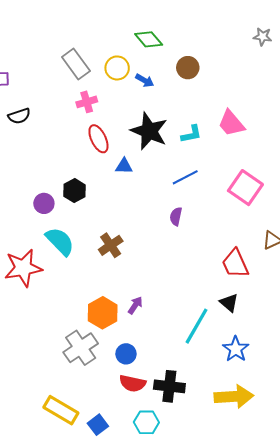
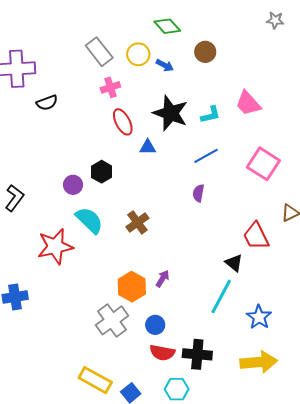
black triangle: (229, 303) -> (234, 263), moved

